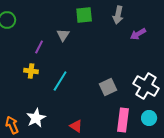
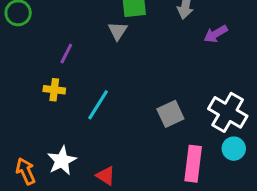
gray triangle: (63, 35) -> (118, 31), moved
cyan circle: (149, 118) -> (234, 149), moved
red triangle: (76, 126) -> (106, 176), moved

